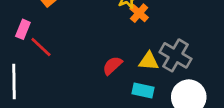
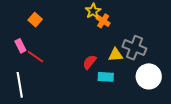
pink rectangle: (23, 29) -> (20, 46), turned -40
cyan rectangle: (143, 91) -> (106, 77), moved

